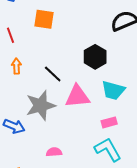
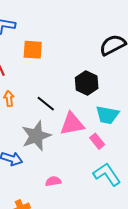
pink rectangle: (109, 122) -> (97, 141), moved, turned 70

